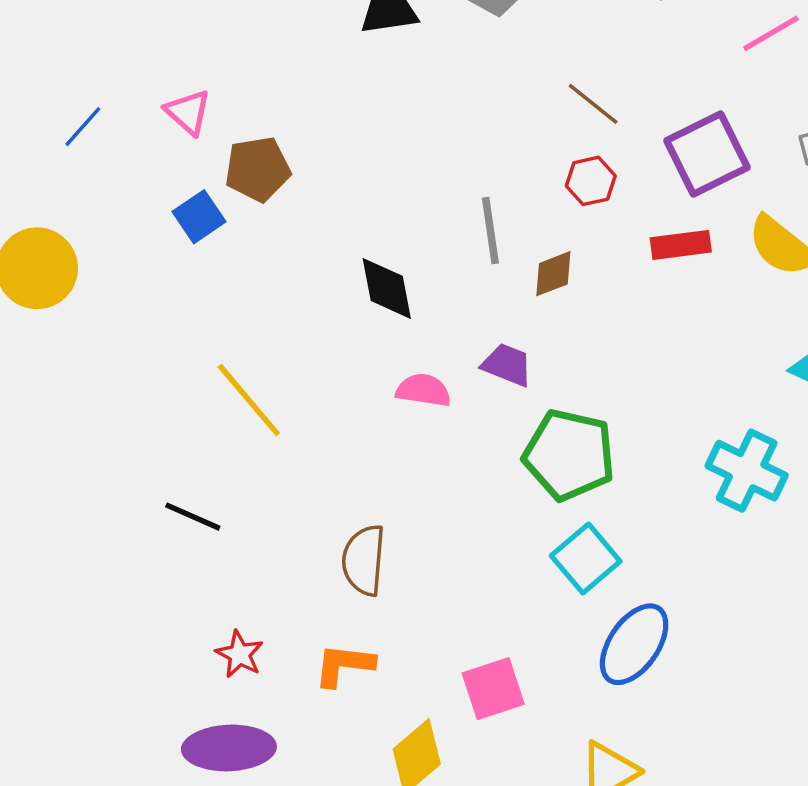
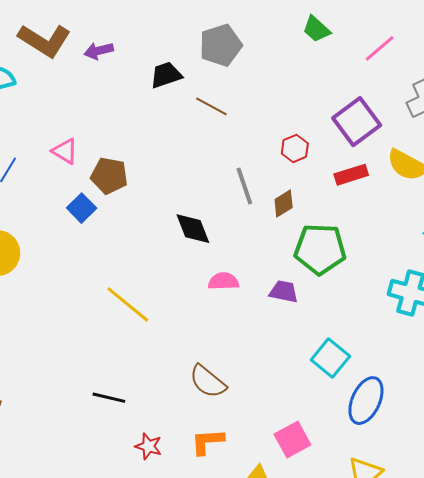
brown line: (593, 104) -> (211, 106), moved
brown pentagon: (258, 169) -> (109, 176), turned 30
purple trapezoid: (507, 365) -> (284, 292), moved
green pentagon: (569, 455) -> (320, 249), moved
black line: (193, 517) -> (109, 398), moved
brown semicircle: (364, 560) -> (208, 381), turned -45

